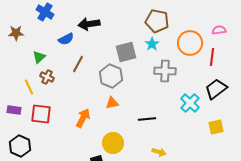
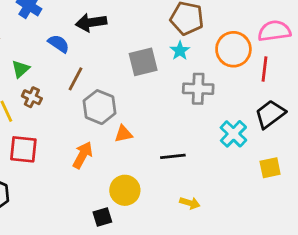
pink semicircle: (219, 30) -> (274, 31), size x1.6
blue semicircle: (66, 39) -> (59, 44), turned -119
gray hexagon: (111, 76) -> (99, 107), moved

